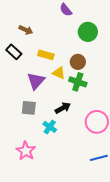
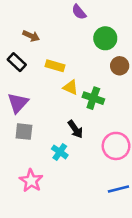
brown circle: (78, 62) -> (120, 66), moved
purple triangle: (36, 81) -> (18, 103), moved
gray square: (29, 108) -> (24, 132), moved
black arrow: (63, 108) -> (75, 129), turned 84

